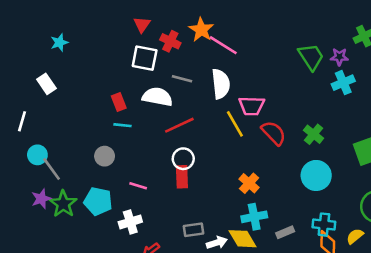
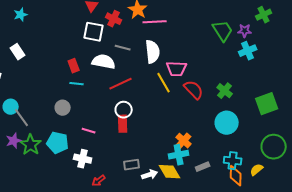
cyan star: (59, 43) -> (21, 15), moved
pink line: (223, 45) -> (155, 22), turned -35
orange cross: (249, 183) -> (184, 141), moved
white cross: (130, 222) -> (83, 159), turned 30

